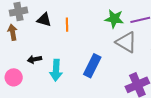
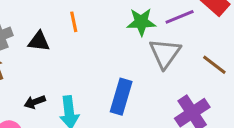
orange line: (67, 25) -> (74, 22), moved
gray triangle: (126, 42) -> (165, 53), turned 45

